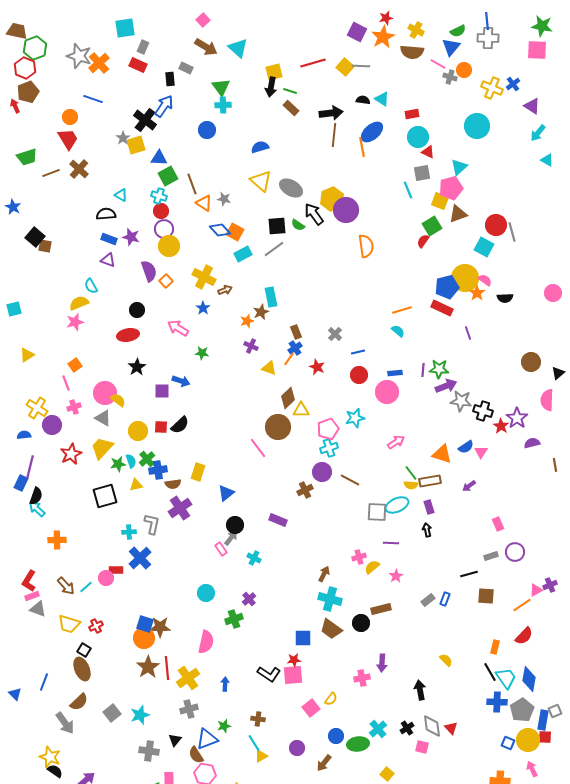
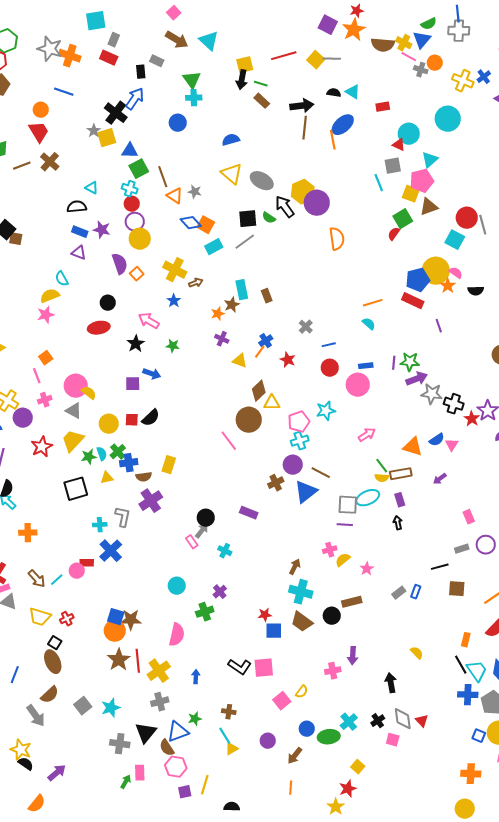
yellow cross: (416, 30) -> (404, 43), moved
orange cross: (99, 63) -> (70, 56), turned -30
cyan circle: (418, 137) -> (409, 134), moved
brown rectangle: (296, 332) -> (267, 296), moved
black star: (137, 367) -> (136, 344), moved
blue triangle: (226, 493) -> (306, 492), moved, size x1.4
purple line: (391, 543) -> (345, 525), moved
red star: (294, 660) -> (265, 615), moved
black triangle: (175, 740) -> (146, 733), size x1.6

